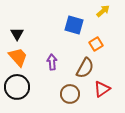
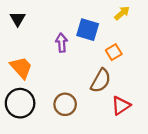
black triangle: (17, 34) -> (18, 19), moved
purple arrow: (52, 62) -> (62, 43), moved
brown circle: (70, 94) -> (65, 104), moved

